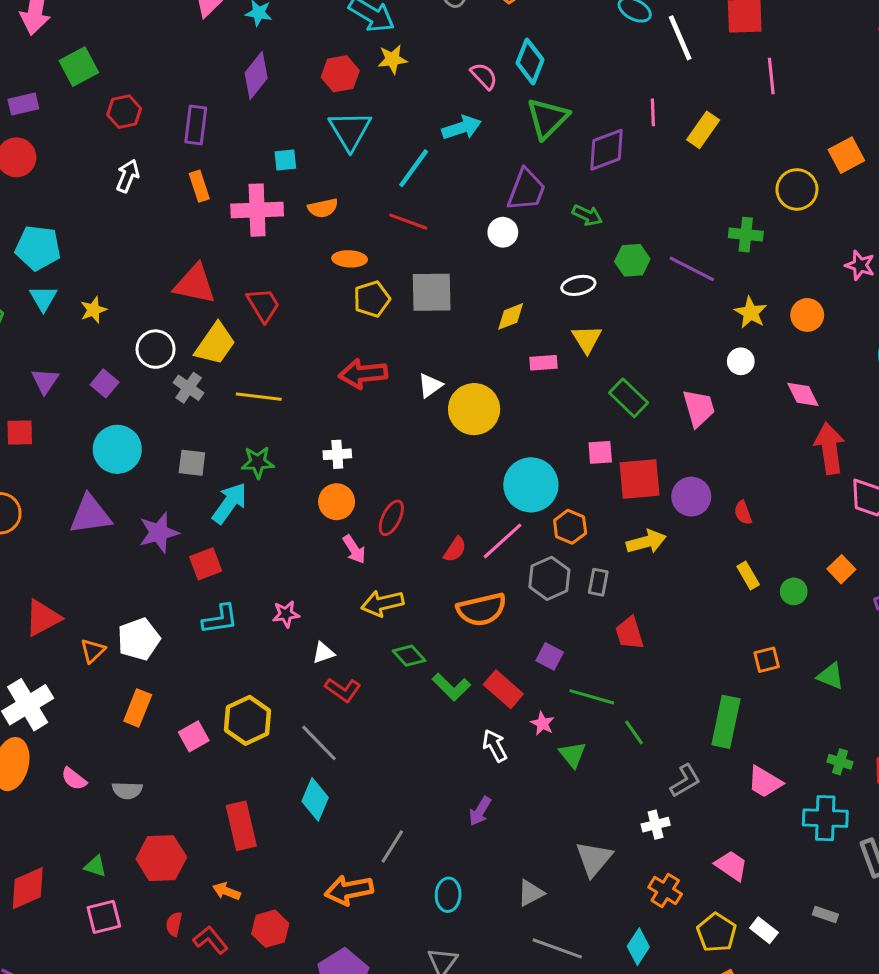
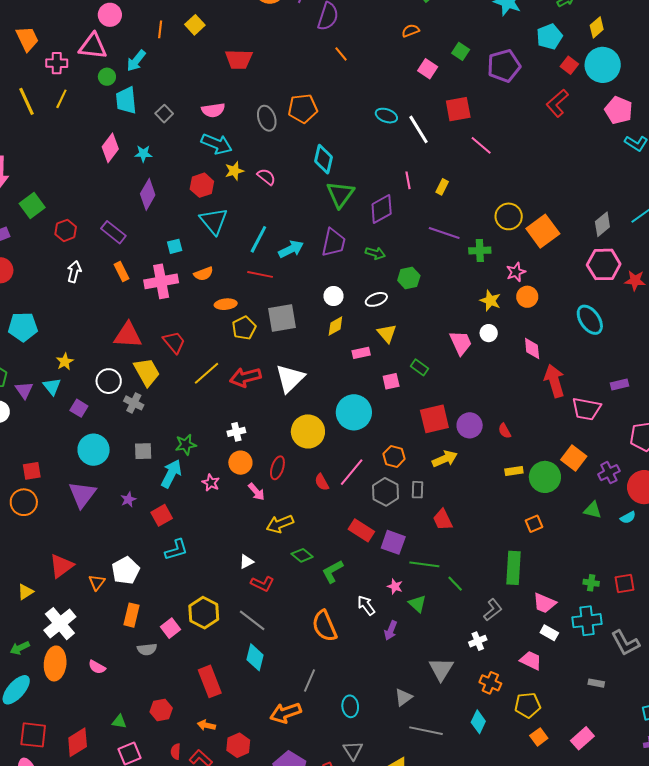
pink semicircle: (484, 76) -> (266, 177), moved
pink line: (771, 76) -> (481, 145), turned -35
purple rectangle: (196, 125) -> (113, 232), turned -50
cyan arrow: (462, 128) -> (291, 249), moved
yellow rectangle: (703, 130) -> (442, 187), size x0.7
orange square: (846, 155) -> (543, 231), moved, size x1.4
white circle: (503, 232) -> (334, 296), moved
pink star: (860, 265) -> (516, 272), moved, turned -30
purple line: (692, 269) -> (444, 233), moved
cyan triangle: (43, 298) -> (52, 387), moved
yellow trapezoid: (215, 344) -> (147, 372), turned -56
purple triangle: (45, 381) -> (24, 390), moved
white triangle: (430, 385) -> (290, 378), size x1.8
pink diamond: (803, 394) -> (532, 349), turned 30
yellow line: (259, 397) -> (206, 373), moved, turned -40
green rectangle: (629, 398) -> (420, 367), size x0.7
pink trapezoid: (699, 408) -> (461, 343), moved
yellow circle: (474, 409) -> (308, 431), moved
red square: (20, 433) -> (32, 471), moved
pink square: (600, 452) -> (391, 381), moved
cyan circle: (531, 485) -> (354, 412), moved
purple triangle: (90, 515) -> (82, 494), turned -36
purple star: (159, 533) -> (128, 500), size x0.6
red semicircle: (455, 549) -> (322, 482), turned 126
orange square: (841, 569) -> (574, 458), size x1.4
yellow rectangle: (748, 575) -> (514, 471), turned -60
green circle: (794, 591) -> (545, 477), size x1.8
orange semicircle: (482, 609) -> (324, 626), moved, turned 88
pink star: (286, 614) -> (211, 483), moved, turned -30
purple square: (550, 656) -> (393, 542), size x1.4
green triangle: (831, 676) -> (593, 510), moved
green L-shape: (451, 687) -> (332, 571), turned 115
red rectangle: (503, 689) -> (361, 530), moved
gray semicircle: (127, 790) -> (147, 649), moved
purple arrow: (480, 811) -> (391, 630), moved
red hexagon: (161, 858) -> (161, 710), size x0.7
white rectangle: (764, 930) -> (549, 633), moved
yellow pentagon: (716, 933) -> (528, 705), turned -30

